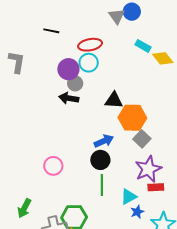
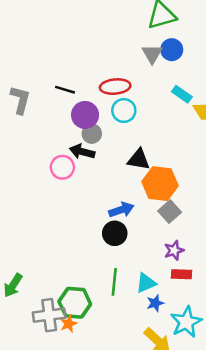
black line: (51, 31) -> (65, 90), moved
cyan circle: (89, 63) -> (124, 111), moved
pink circle: (53, 166) -> (62, 167), moved
purple star: (148, 169) -> (174, 250), size x0.6
green line: (102, 185) -> (114, 282), moved

